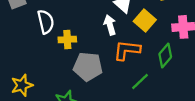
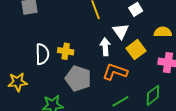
white semicircle: (46, 22) -> (42, 54), moved
green diamond: (165, 55) -> (153, 95), moved

